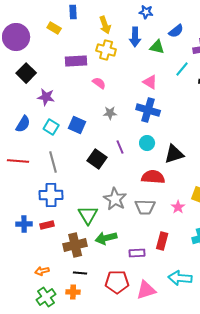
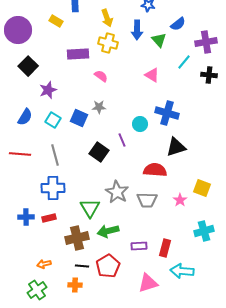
green triangle: (157, 47) -> (159, 40), turned 35
purple star: (46, 97) -> (48, 90), turned -30
blue cross: (148, 110) -> (167, 113), moved
gray star: (110, 113) -> (99, 107), moved
cyan circle: (147, 143) -> (140, 124), moved
red rectangle: (162, 241) -> (165, 248), moved
red pentagon: (117, 282) -> (108, 266), moved, turned -30
green cross: (46, 297) -> (37, 290), moved

